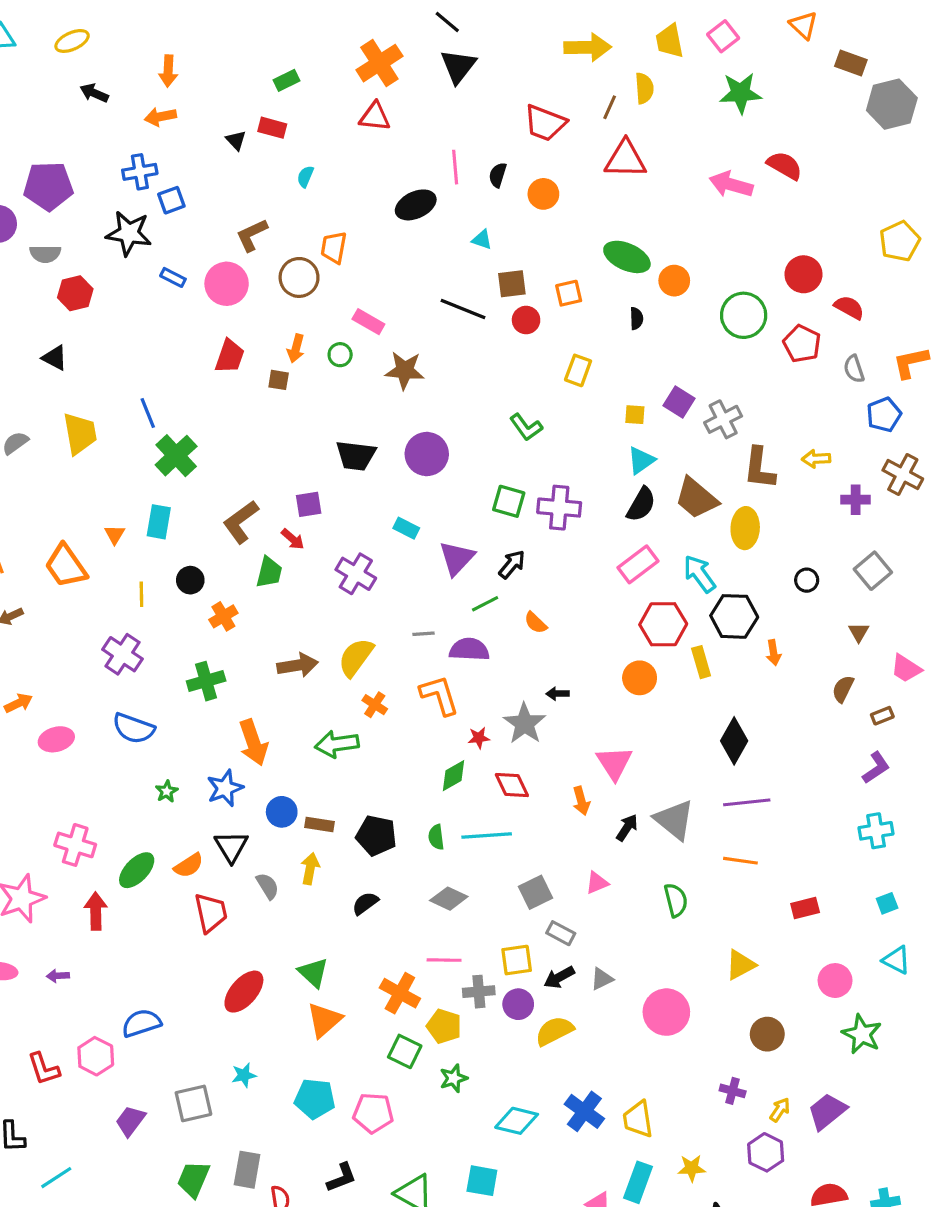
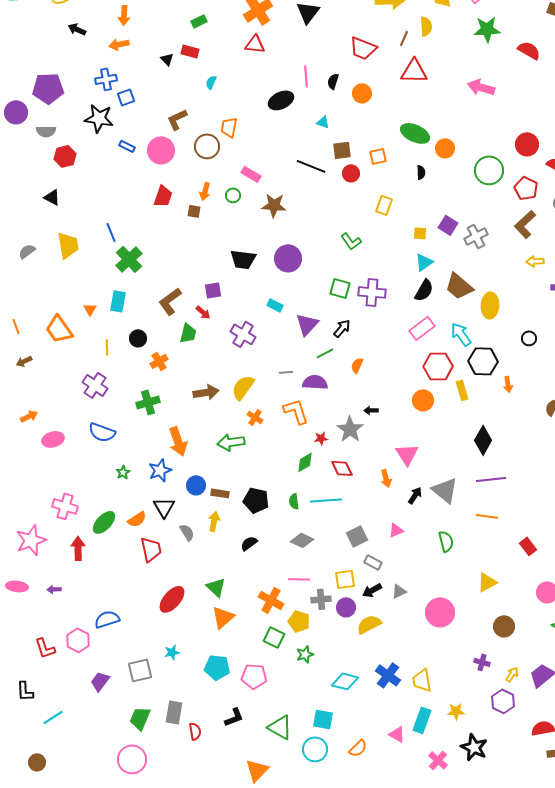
red semicircle: (785, 166) -> (529, 50), moved
brown L-shape: (759, 468) -> (525, 224), moved, turned 40
orange semicircle: (536, 623) -> (357, 365), turned 70
red rectangle: (805, 908) -> (528, 546), turned 66

